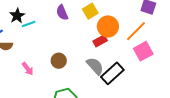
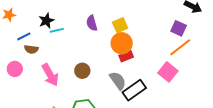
orange circle: (108, 26) -> (122, 43), moved
orange line: (136, 31) -> (180, 47), moved
pink square: (143, 51) -> (168, 72), turned -30
pink arrow: (28, 69) -> (50, 75), size x1.6

